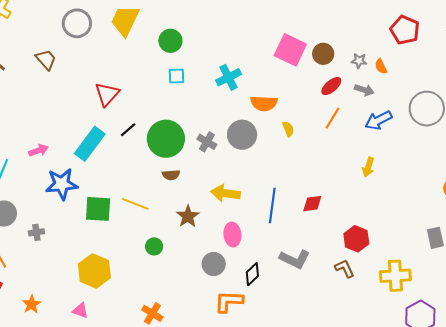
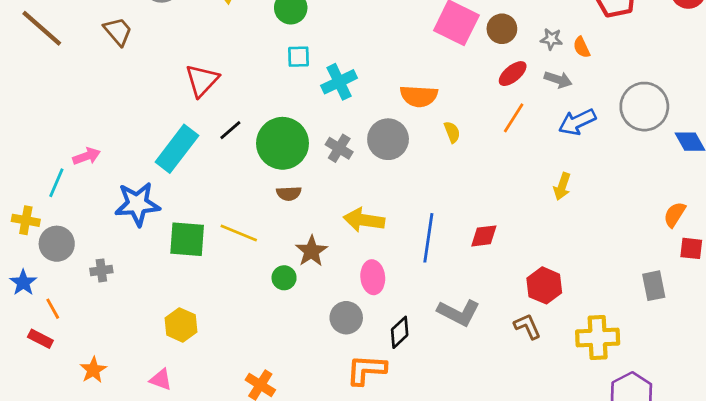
cyan cross: (229, 77) -> (339, 82), moved
pink arrow: (39, 150) -> (87, 156), moved
green circle: (154, 246) -> (284, 278), moved
yellow hexagon: (94, 271) -> (181, 325), size x0.7

